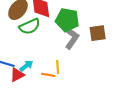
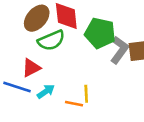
gray L-shape: (72, 38) -> (119, 50), moved
red triangle: (17, 75) -> (31, 68), moved

